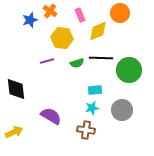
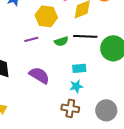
gray circle: (122, 110) -> (106, 110), moved
purple semicircle: (51, 116) -> (39, 75), moved

